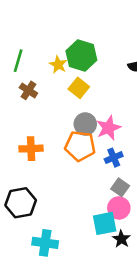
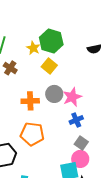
orange pentagon: (80, 146) -> (32, 134), moved
orange cross: (31, 149) -> (30, 101), moved

